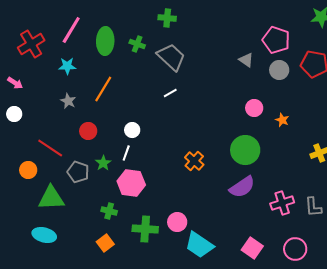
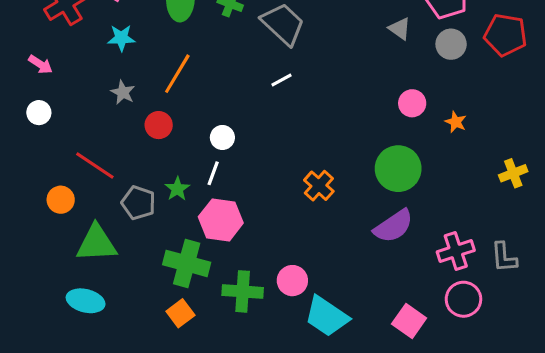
red circle: (88, 131) -> (159, 125), moved
green cross: (109, 211) -> (187, 263), size x1.8
pink circle: (295, 249) -> (463, 299), moved

